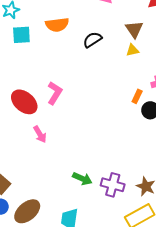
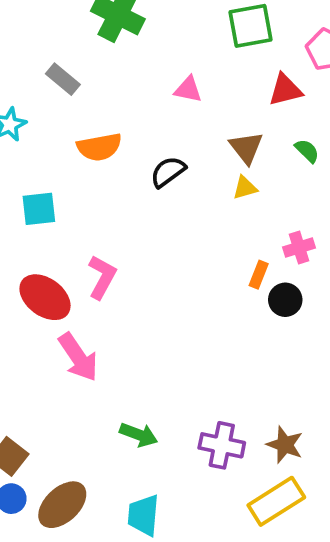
cyan square: (21, 35) -> (39, 209), moved
pink arrow: (40, 134) -> (78, 357), size x1.5
green arrow: (82, 179) -> (139, 435), moved

